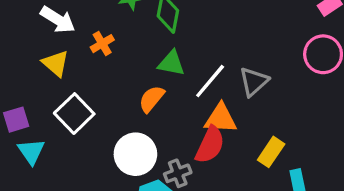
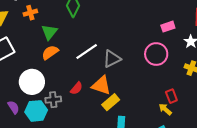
green triangle: (171, 63) -> (49, 32), moved, turned 42
orange triangle: (221, 119) -> (101, 85), moved
red semicircle: (210, 145) -> (76, 88), size x0.6

